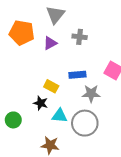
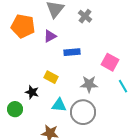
gray cross: (80, 37) -> (85, 16), moved, turned 32
blue rectangle: (77, 75) -> (72, 52), moved
black star: (41, 103) -> (32, 92), moved

